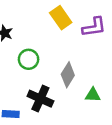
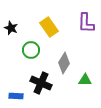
yellow rectangle: (61, 18) -> (49, 27), moved
purple L-shape: (94, 27) -> (86, 23), turned 100

